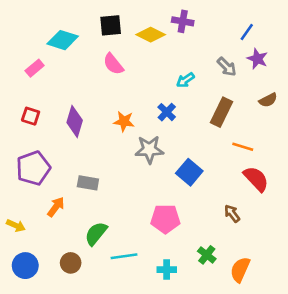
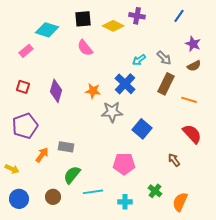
blue line: (247, 32) -> (179, 16), moved
gray arrow: (227, 67) -> (164, 58), moved
brown semicircle: (268, 100) -> (194, 66), moved
blue cross: (167, 112) -> (125, 84), size x1.5
orange line: (243, 147) -> (189, 100), moved
gray rectangle: (88, 183) -> (66, 147), moved

